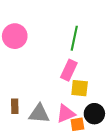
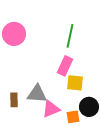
gray triangle: (39, 114) -> (37, 94), moved
pink triangle: (66, 114) -> (51, 109), moved

